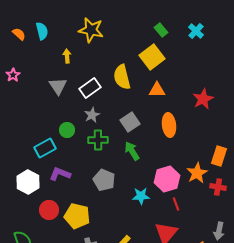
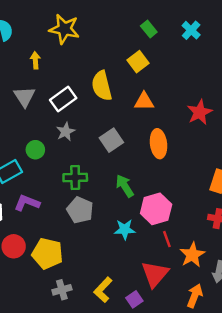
yellow square: (152, 57) -> (138, 62), size x0.7
green cross: (98, 140) -> (75, 177), moved
green arrow: (132, 151) -> (125, 186), moved
orange star: (197, 173) -> (192, 255), moved

